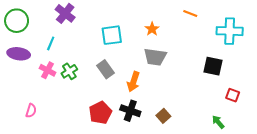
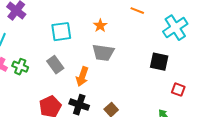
cyan cross: (230, 31) -> (175, 28), turned -35
green cross: (69, 71) -> (20, 67), turned -35

